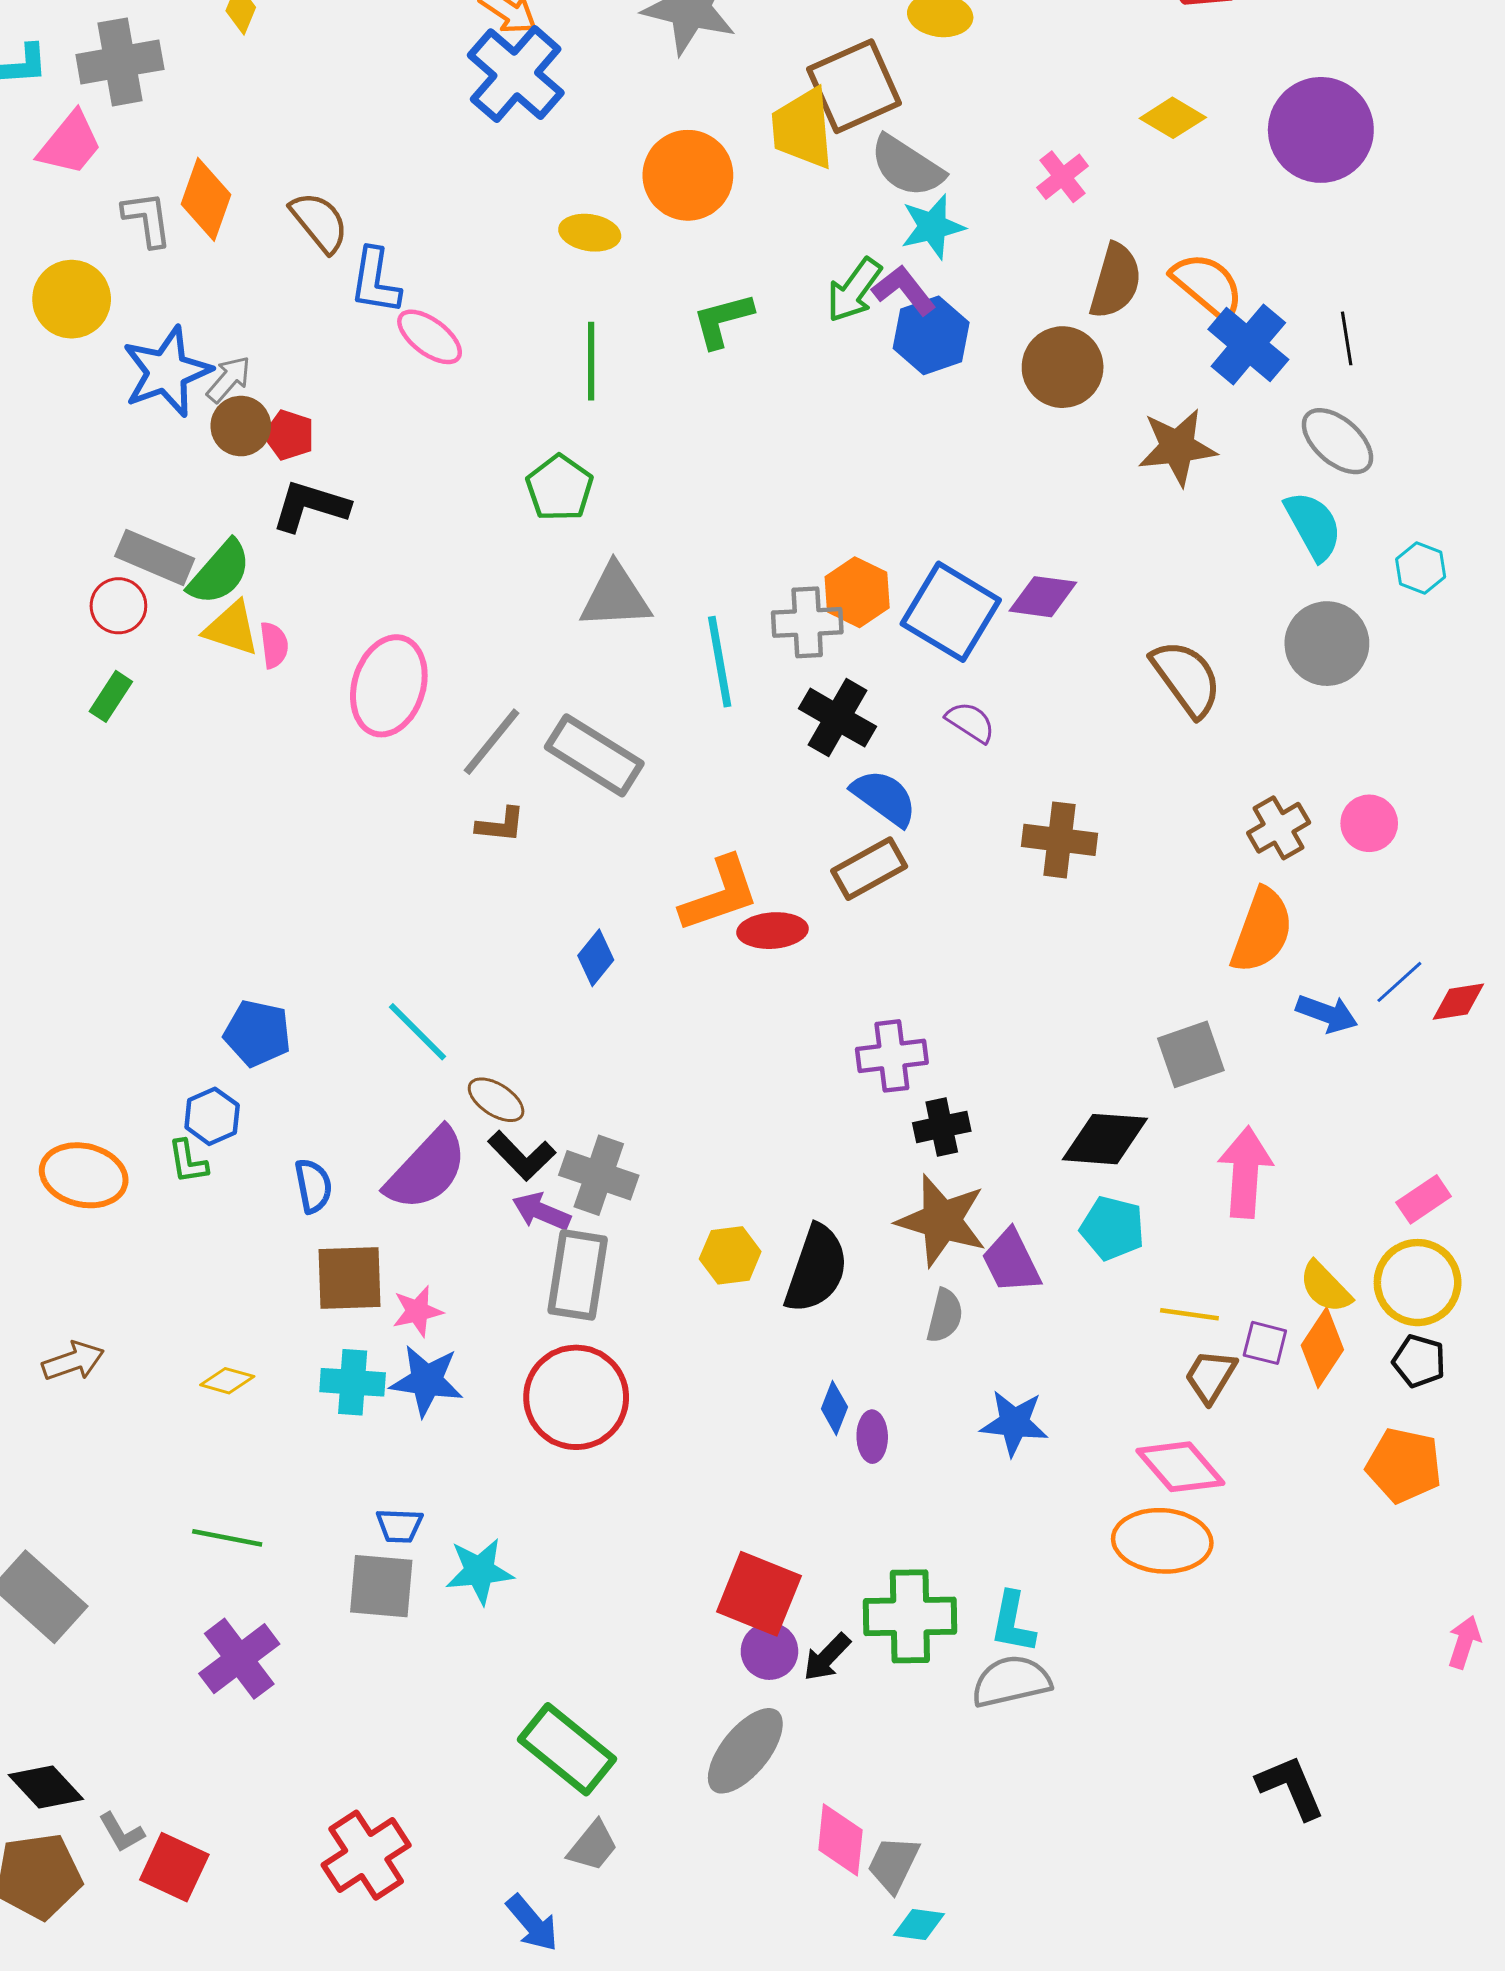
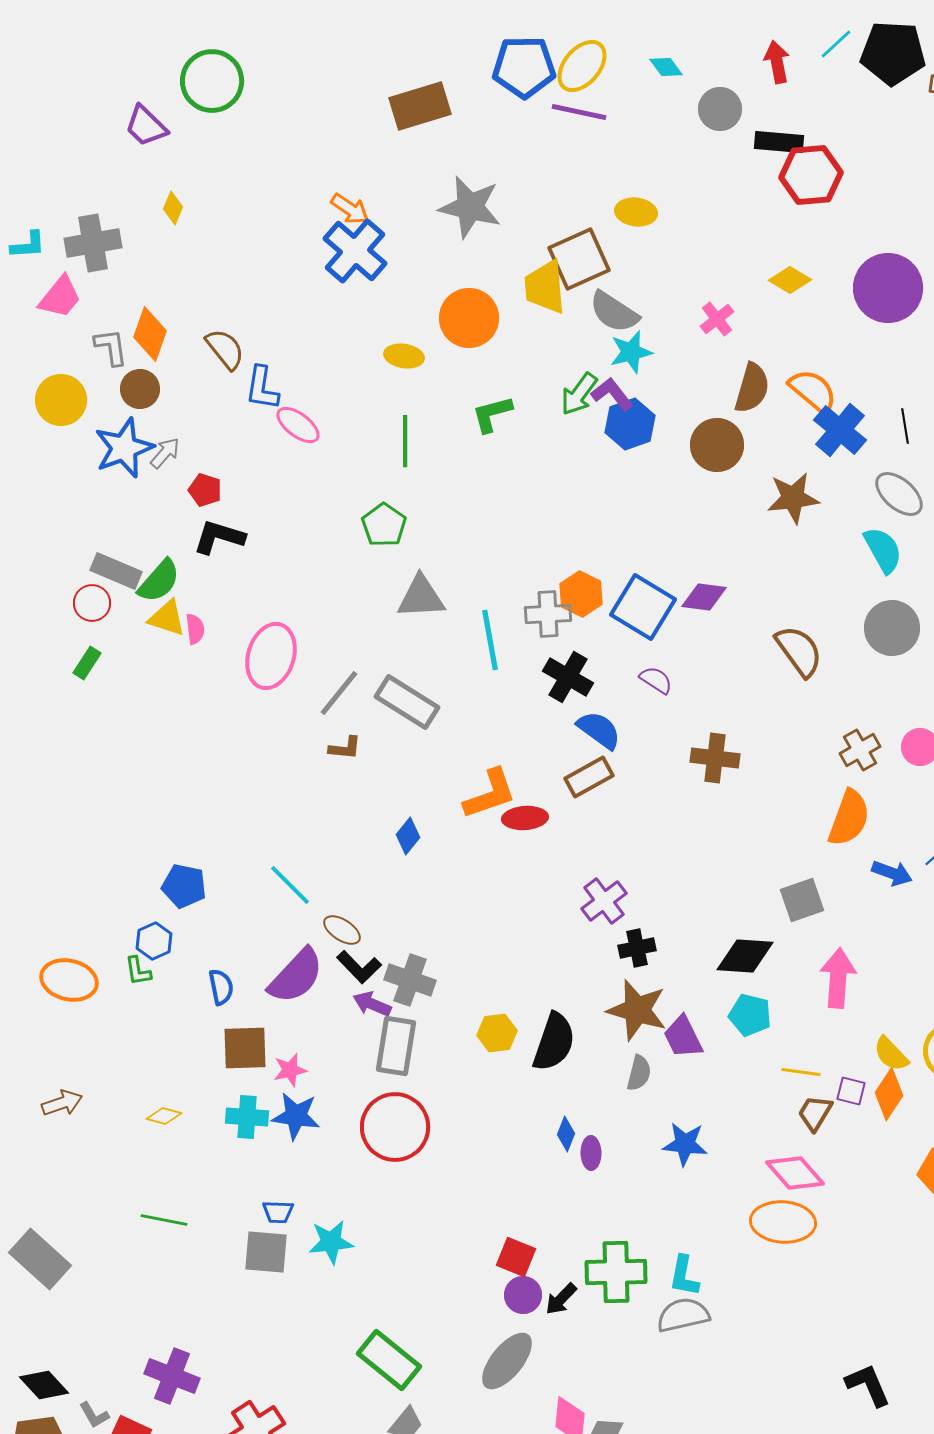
brown circle: (241, 426) -> (140, 389), moved
purple cross: (892, 1056) -> (604, 901), turned -30
red square: (759, 1594) -> (516, 1257), size x0.7
purple cross: (239, 1659) -> (172, 1376), moved, turned -32

